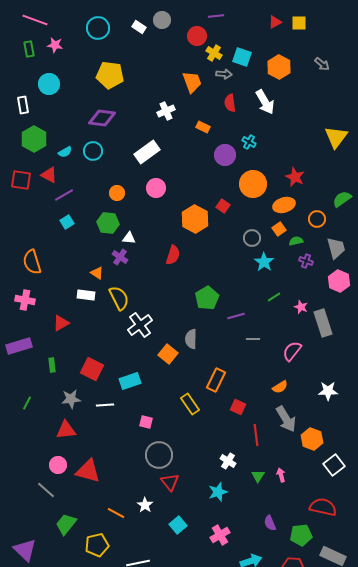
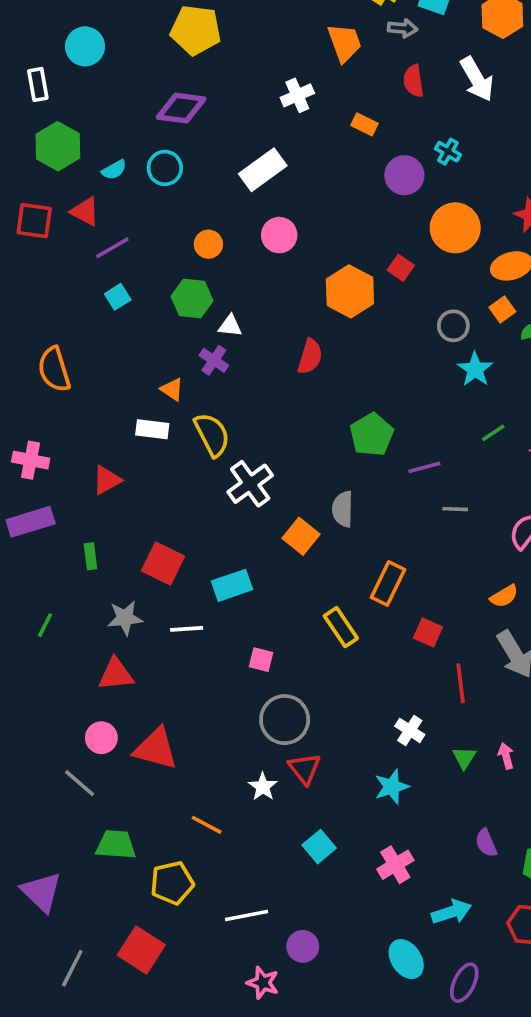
pink cross: (25, 300) -> (31, 460), moved
white star: (145, 505) -> (263, 787), moved
green trapezoid: (66, 524) -> (116, 845), turned 55

